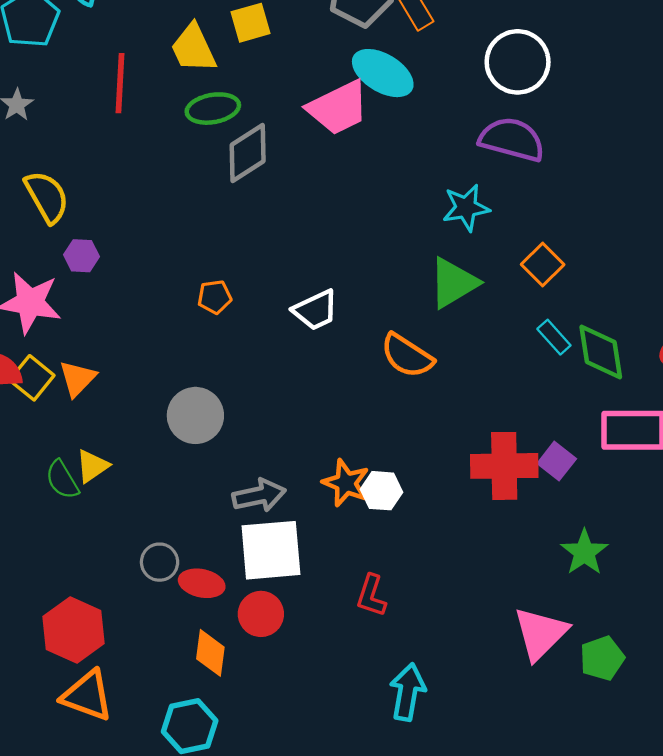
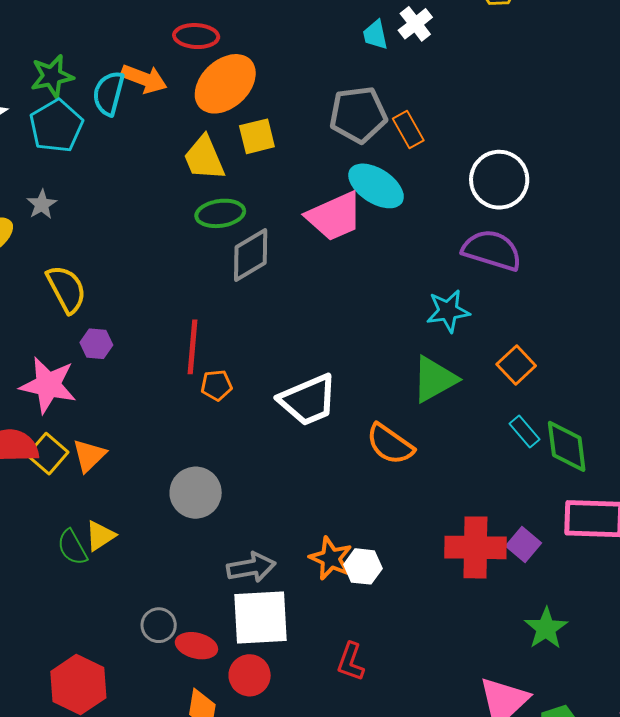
red line: (120, 83) -> (193, 347), moved
white trapezoid: (315, 310) -> (308, 400), size x1.4

